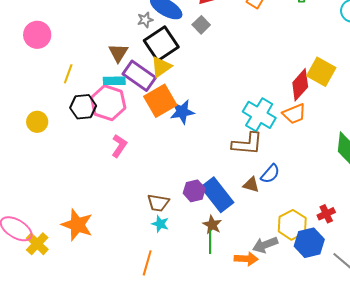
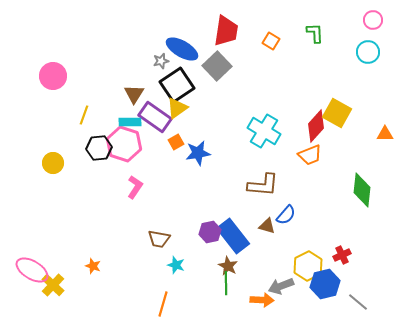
gray square: (201, 25) -> (217, 66), size x1.6
orange square: (160, 101) -> (176, 142), size x0.5
cyan cross: (259, 115) -> (264, 131), moved
brown trapezoid: (158, 203) -> (159, 239), moved
orange star: (77, 225) -> (93, 266), size x0.5

